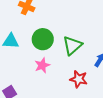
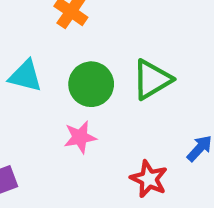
green triangle: (72, 45) -> (152, 79), moved

